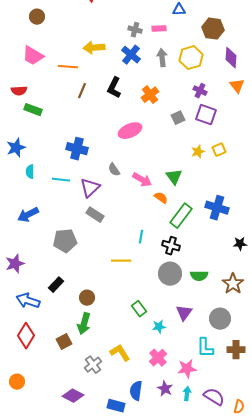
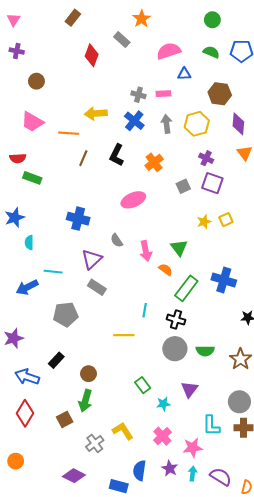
cyan line: (61, 180) -> (53, 272), moved
pink arrow: (142, 180) -> (146, 251), turned 48
gray circle: (220, 319) -> (239, 402), moved

